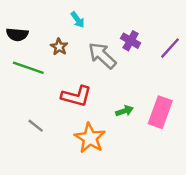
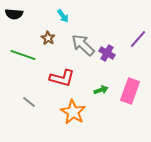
black semicircle: (17, 35) -> (14, 14), moved
purple cross: (131, 41) -> (107, 53), moved

